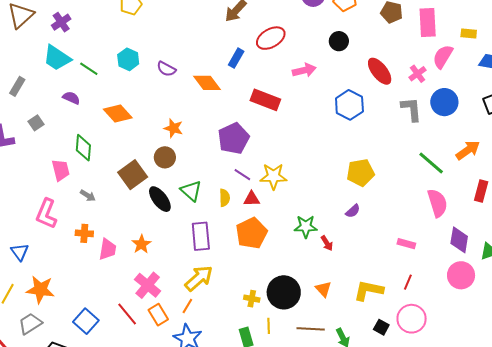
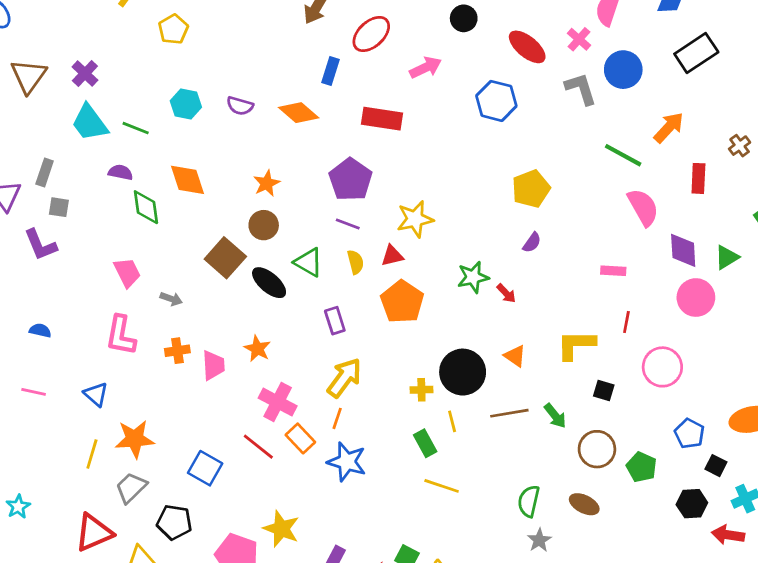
cyan trapezoid: (57, 58) -> (90, 123), turned 32
orange diamond: (118, 113) -> (188, 180), turned 36
gray square: (36, 123) -> (59, 207), moved, turned -35
orange star: (173, 128) -> (267, 183), turned -30
green diamond: (83, 148) -> (146, 207), moved
purple line: (242, 175) -> (348, 224), moved
purple rectangle: (201, 236) -> (335, 321), size x0.7
pink circle: (412, 319) -> (662, 367), moved

